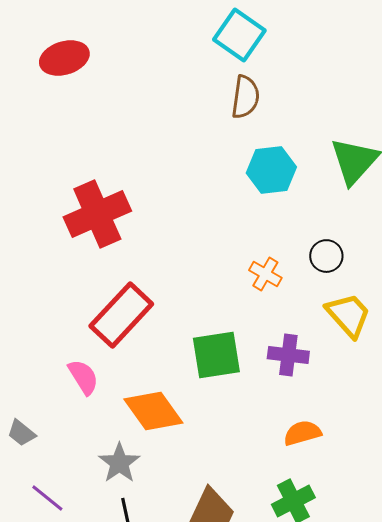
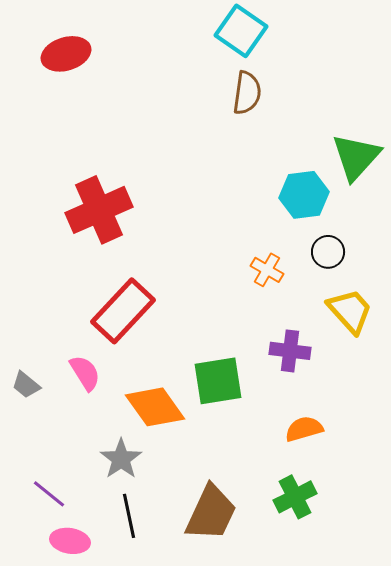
cyan hexagon: (271, 170) -> (304, 195), moved
green square: (216, 355) -> (218, 381), moved
gray trapezoid: (21, 433) -> (26, 385), moved

